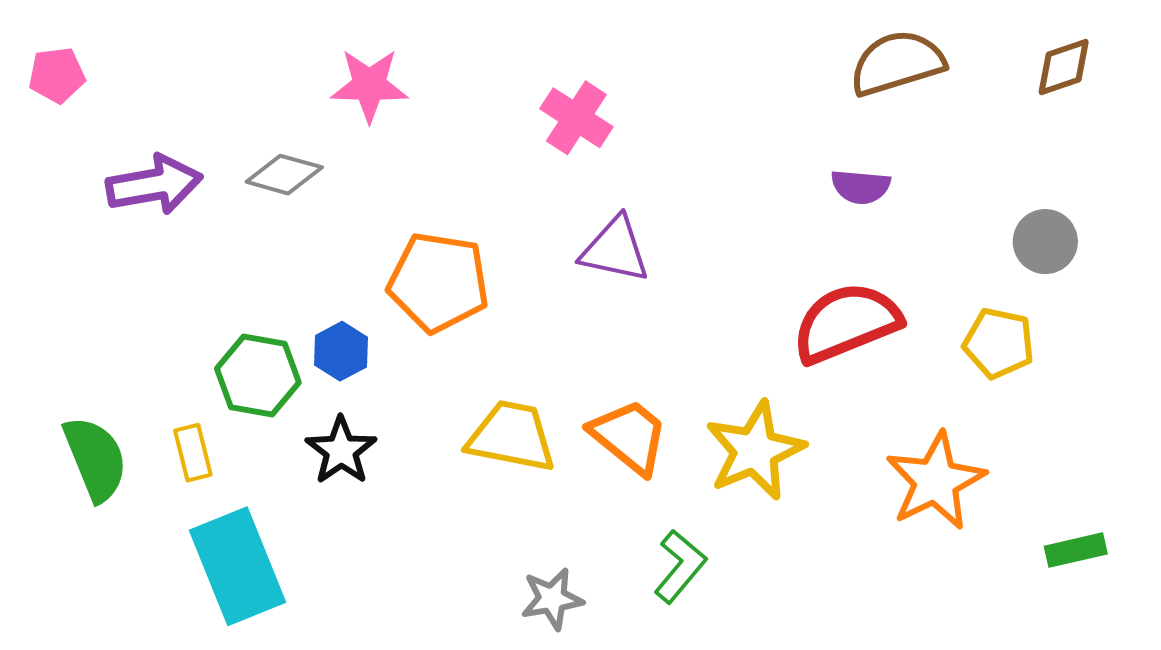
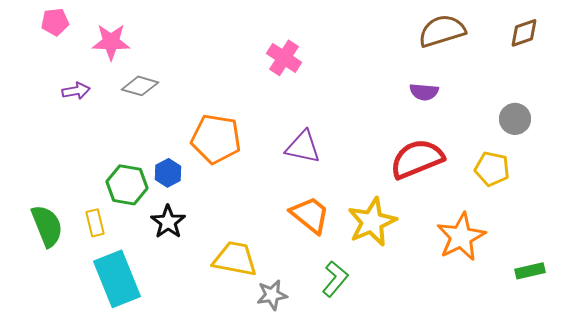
pink pentagon: (57, 75) -> (55, 22), moved
pink star: (369, 85) -> (111, 42), moved
purple arrow: (154, 185) -> (76, 91), size x0.6
purple triangle: (615, 250) -> (303, 147), moved
yellow trapezoid: (511, 436) -> (235, 259), moved

